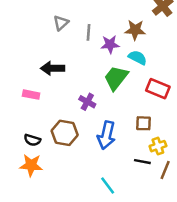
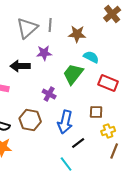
gray triangle: (61, 23) -> (27, 28), size x1.6
brown star: (135, 30) -> (77, 34), moved
gray line: (89, 32) -> (50, 25), moved
purple star: (110, 44) -> (44, 53), moved
black line: (142, 162) -> (78, 143), moved, turned -48

